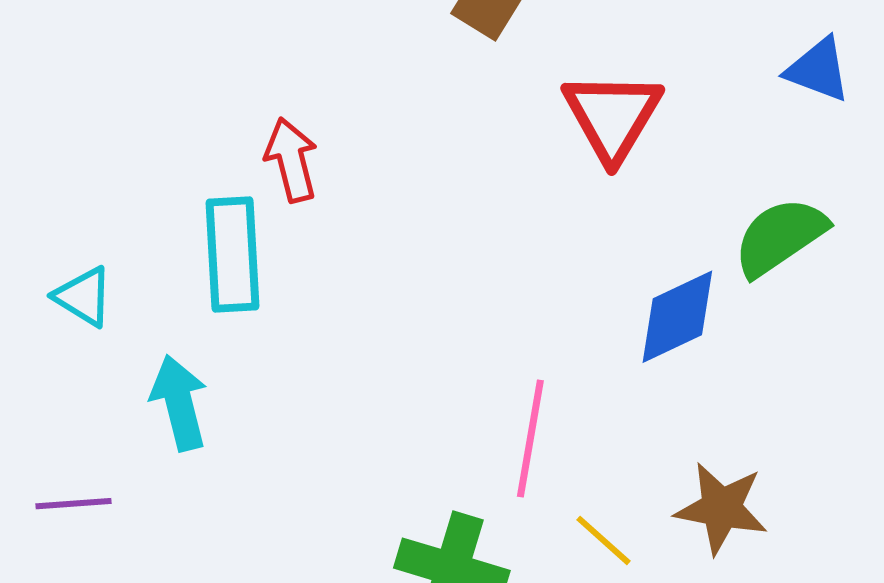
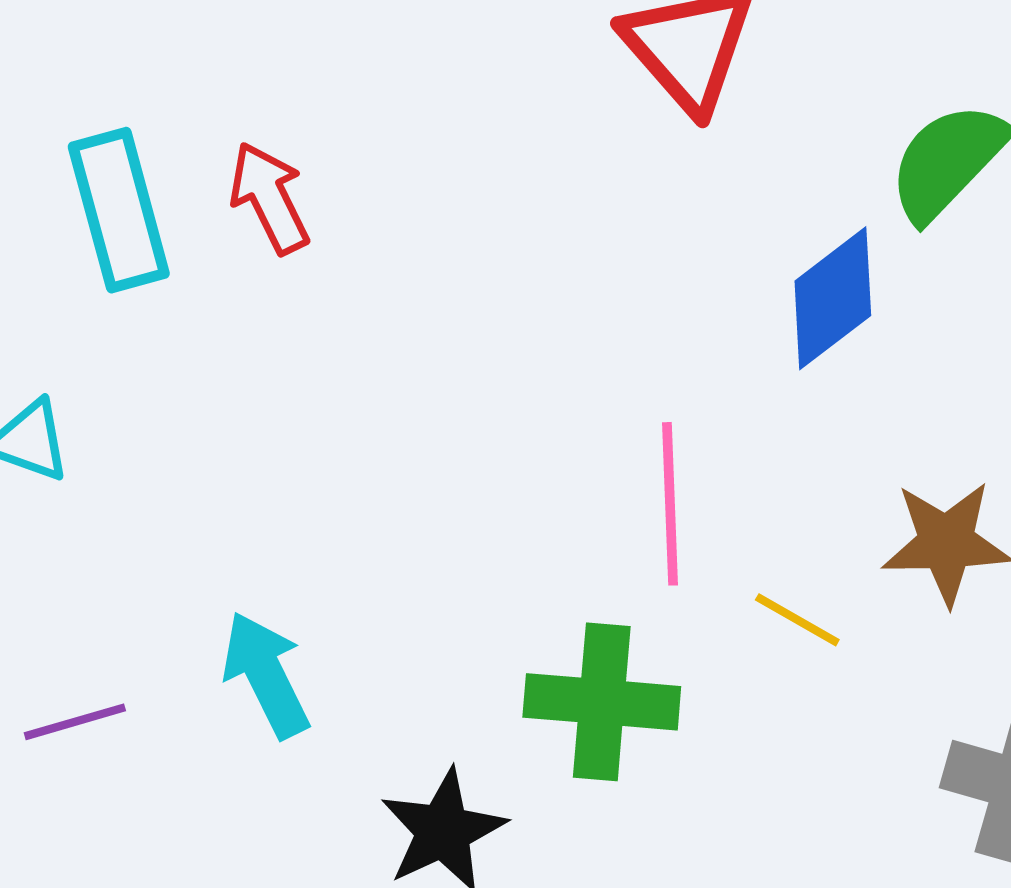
cyan rectangle: (232, 254) -> (119, 210), moved
cyan arrow: (179, 403) -> (266, 675), moved

